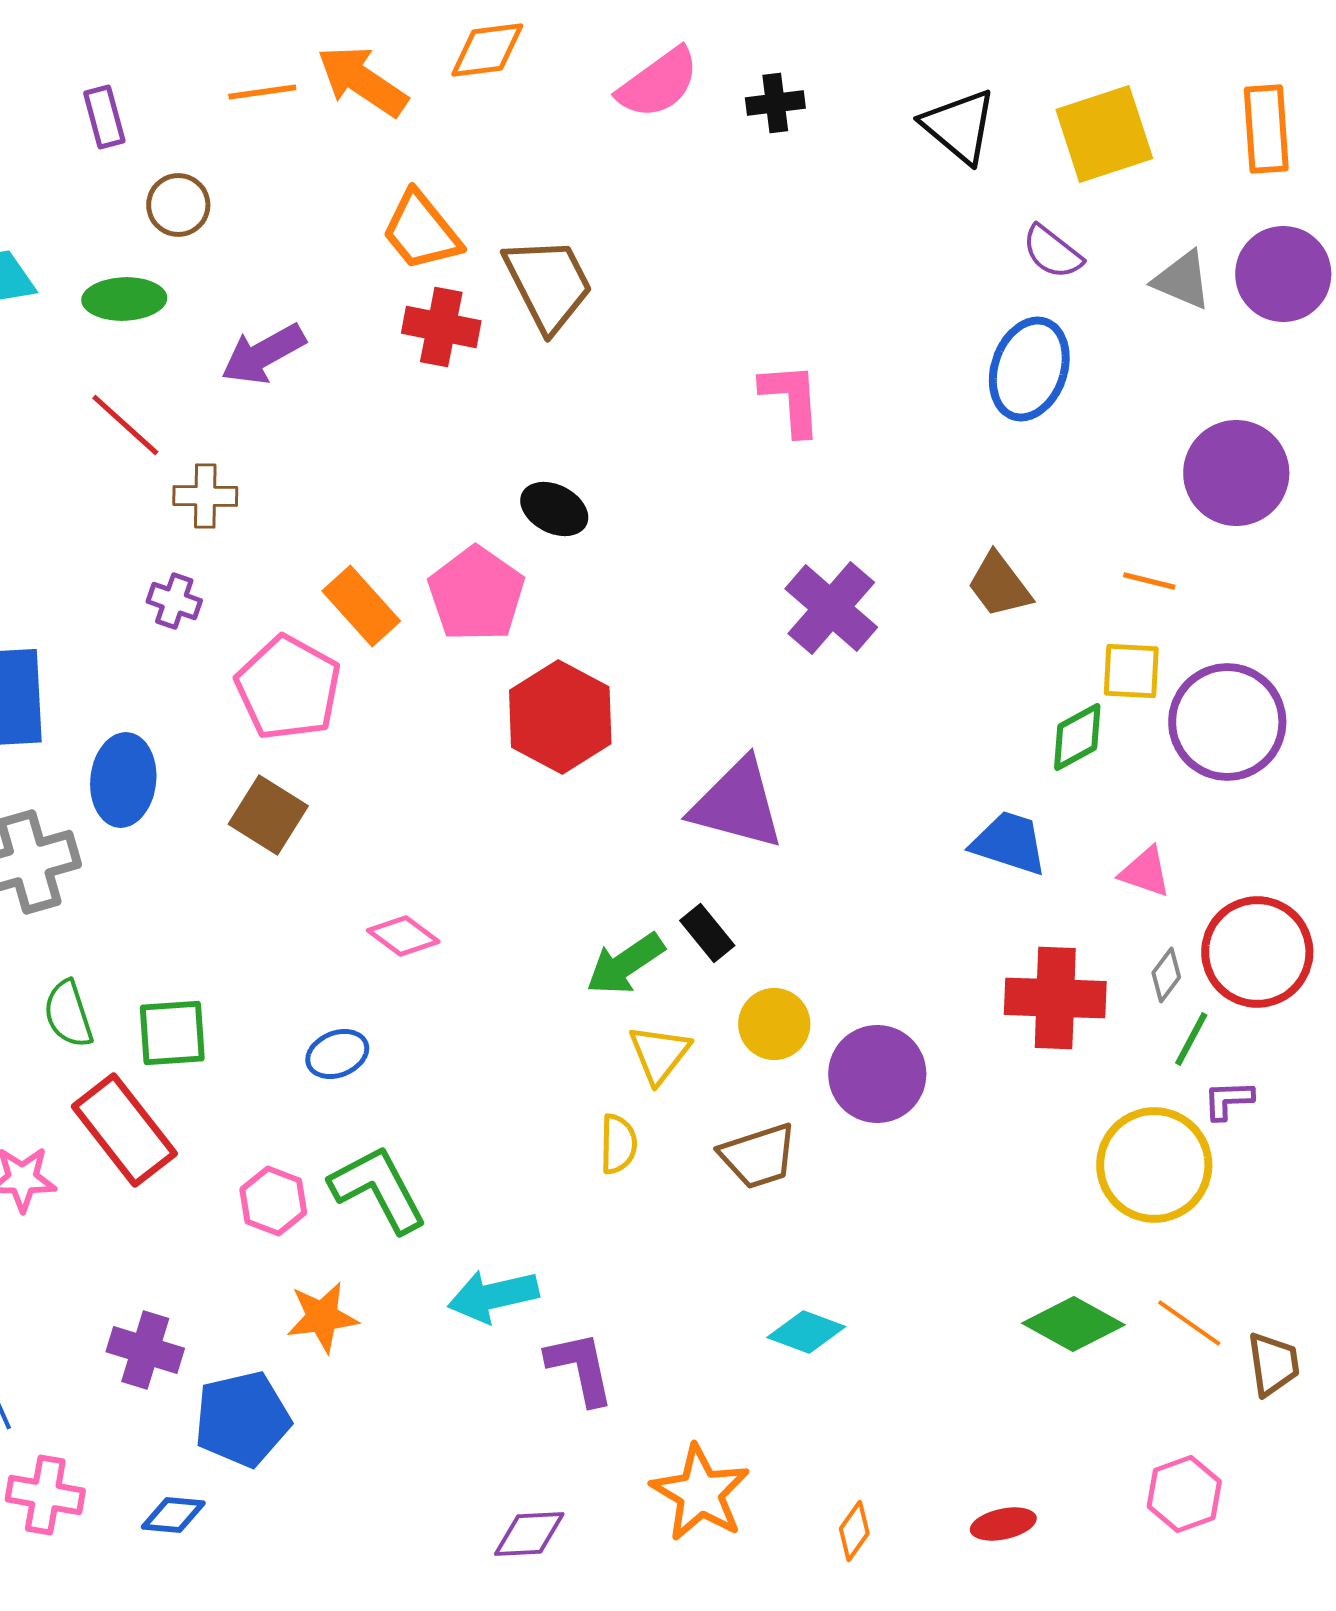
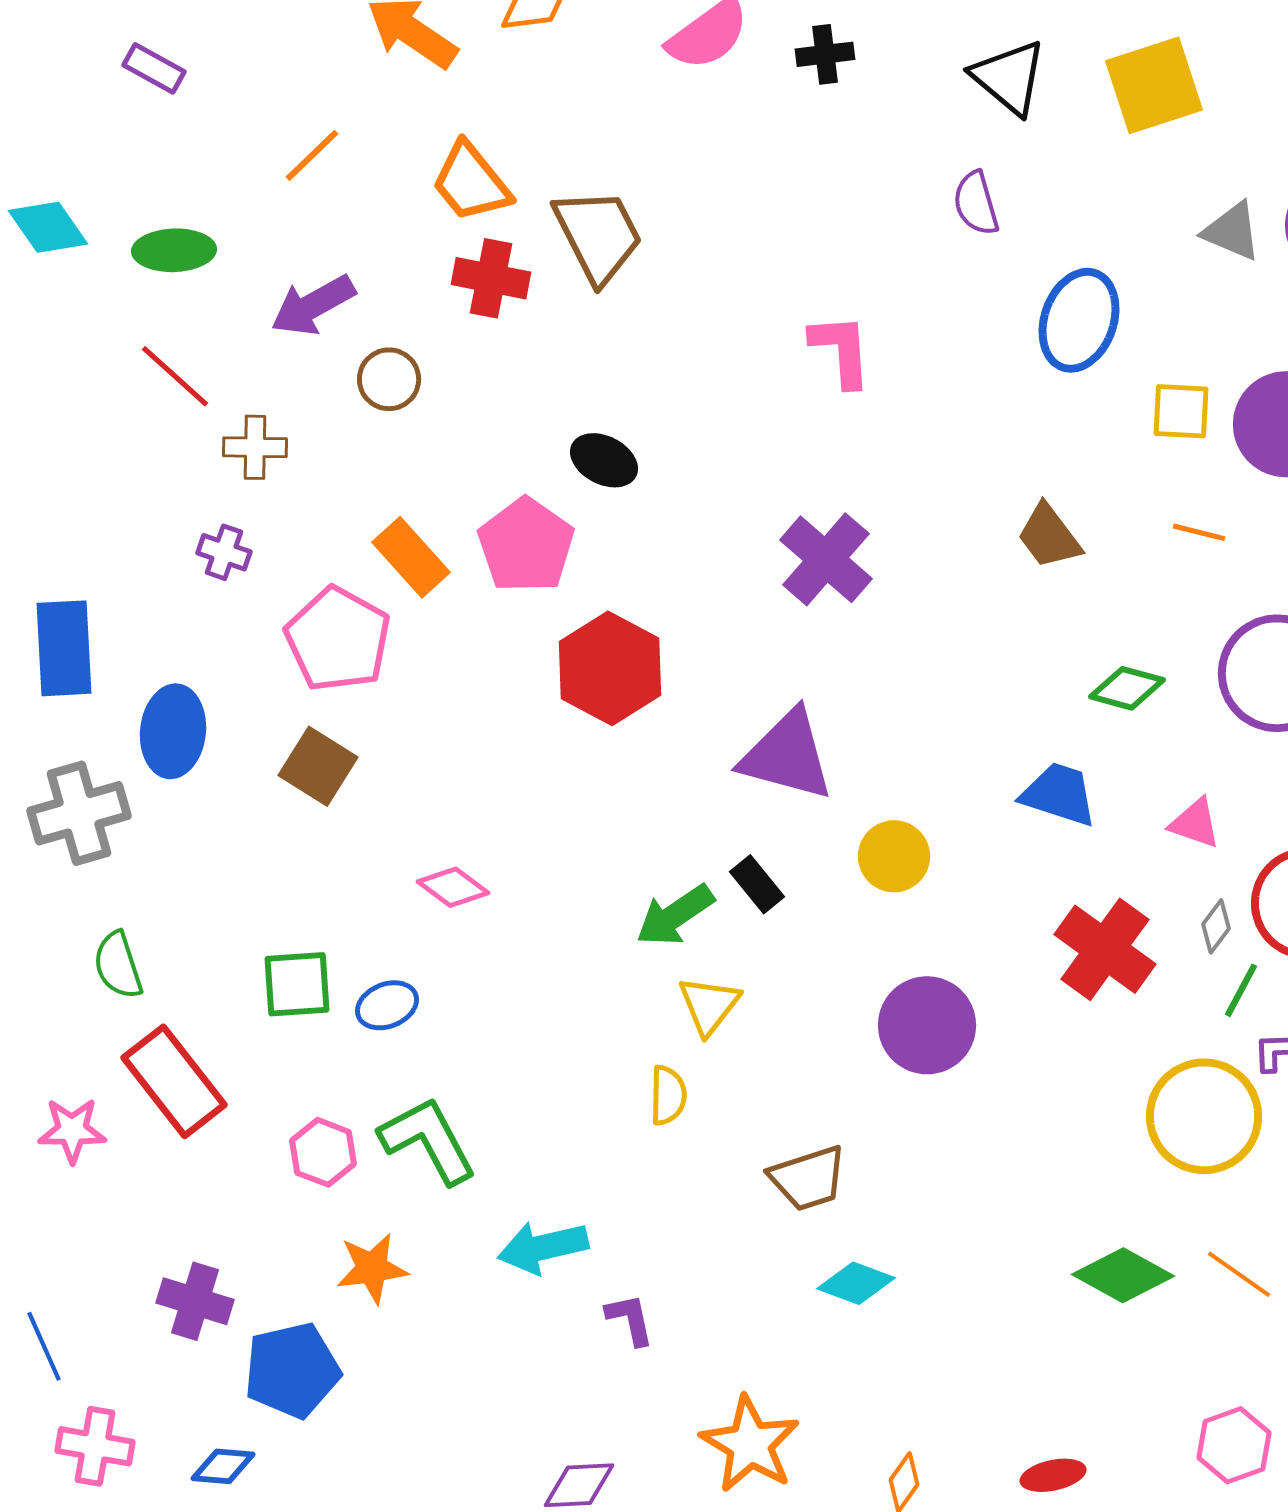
orange line: (262, 92) -> (312, 155), moved, turned -36
purple rectangle: (104, 117) -> (154, 68), turned -46
brown circle: (178, 205) -> (389, 379), moved
purple semicircle: (1052, 252) -> (976, 203), moved, turned 36
purple cross: (831, 608) -> (826, 559), moved
yellow square: (1131, 671) -> (1181, 411), moved
green diamond: (1077, 737) -> (1127, 688), turned 44
red cross: (1055, 998) -> (1105, 949), turned 34
yellow circle: (774, 1024) -> (894, 856), moved
green square: (172, 1033) -> (297, 984), moved
brown trapezoid: (758, 1156) -> (808, 1178), moved
purple L-shape: (580, 1368) -> (630, 1319), size x0.7

